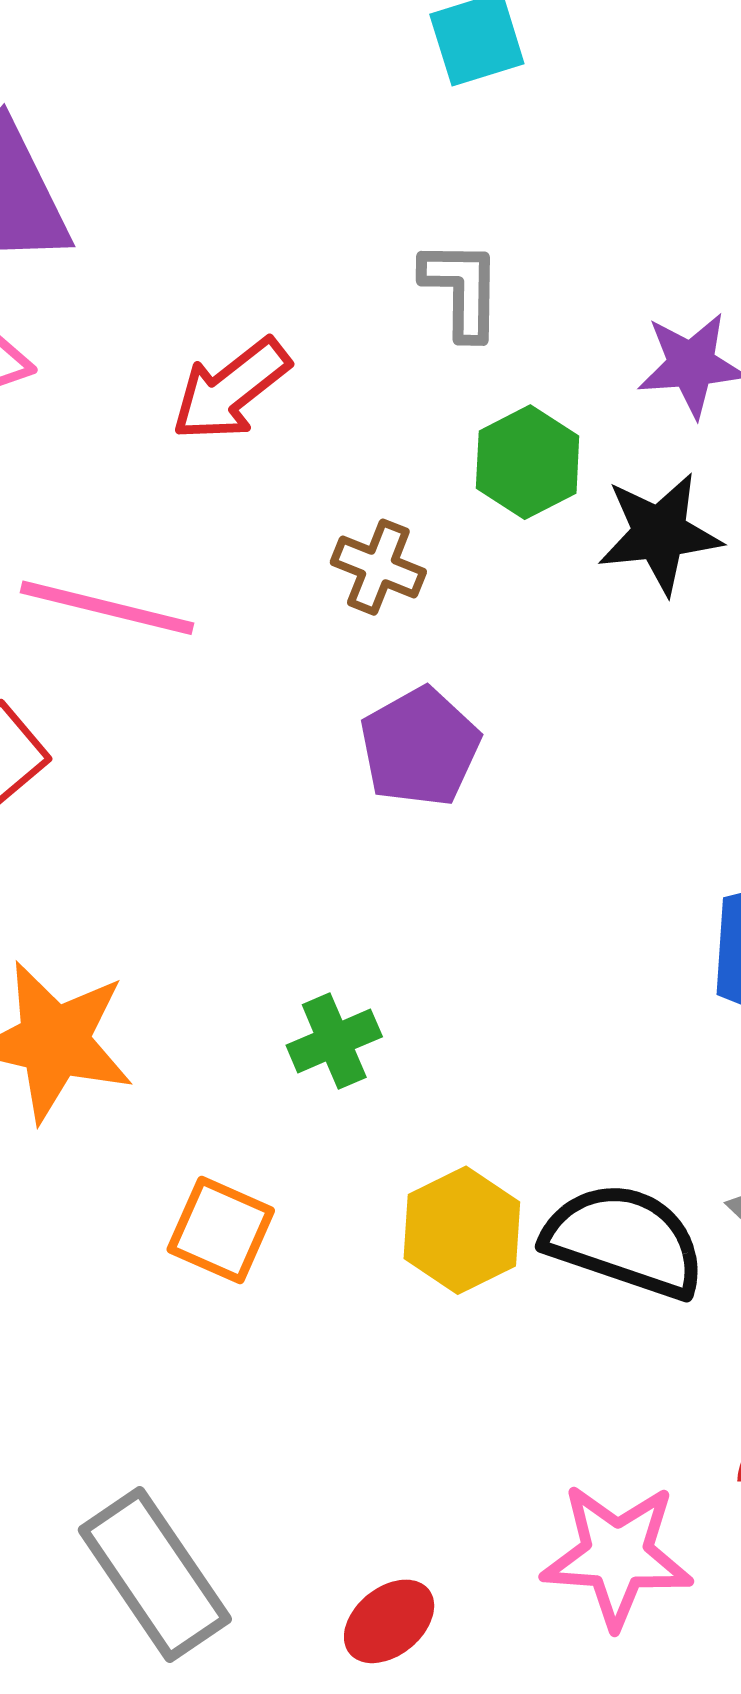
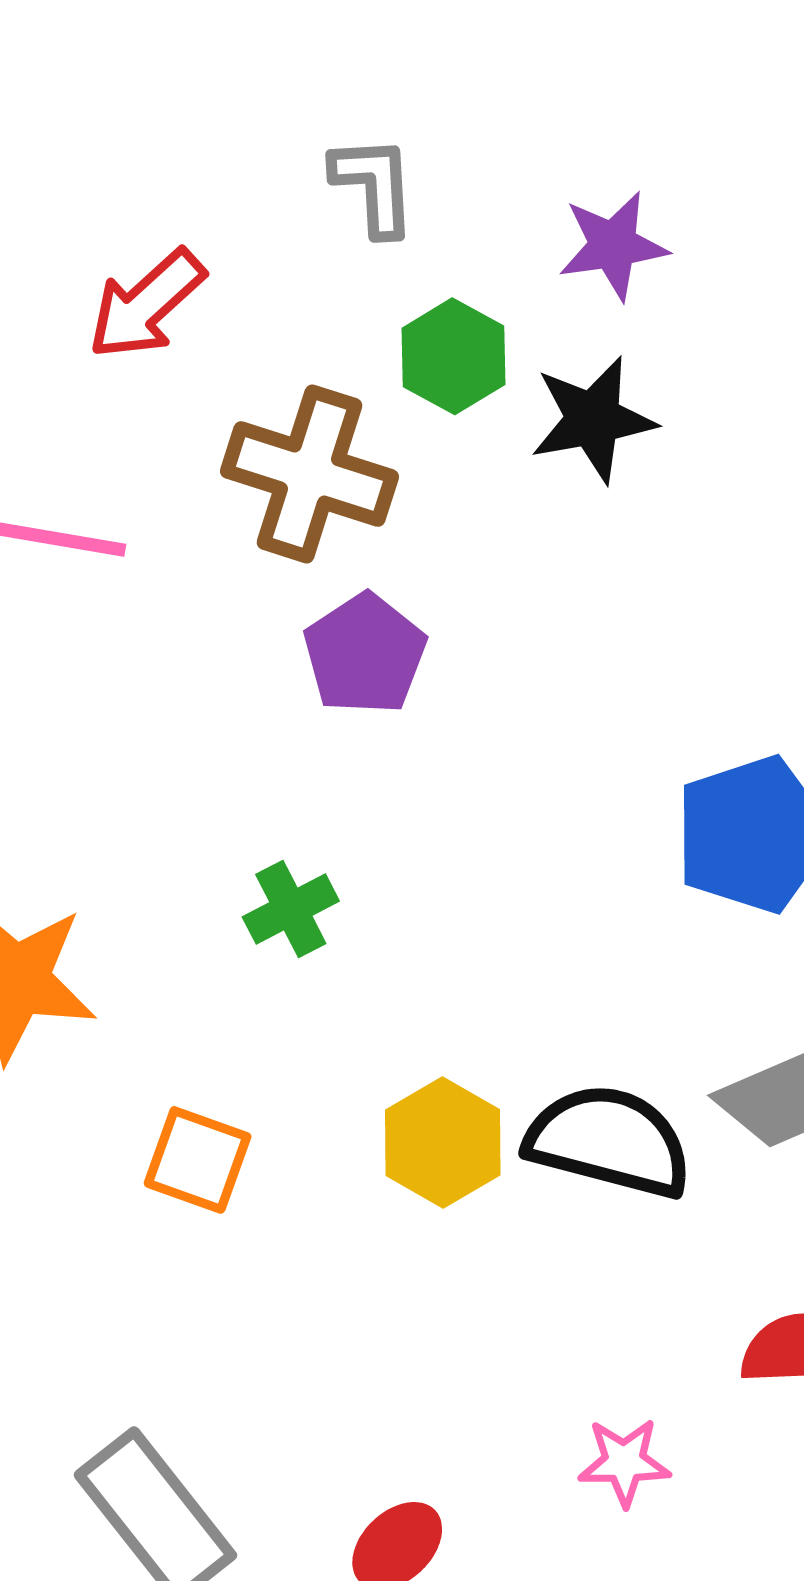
brown cross: (378, 567) -> (309, 474), size x1.8
green cross: (334, 1041) -> (291, 909), moved
pink star: (617, 1555) -> (624, 1462), size x0.6

